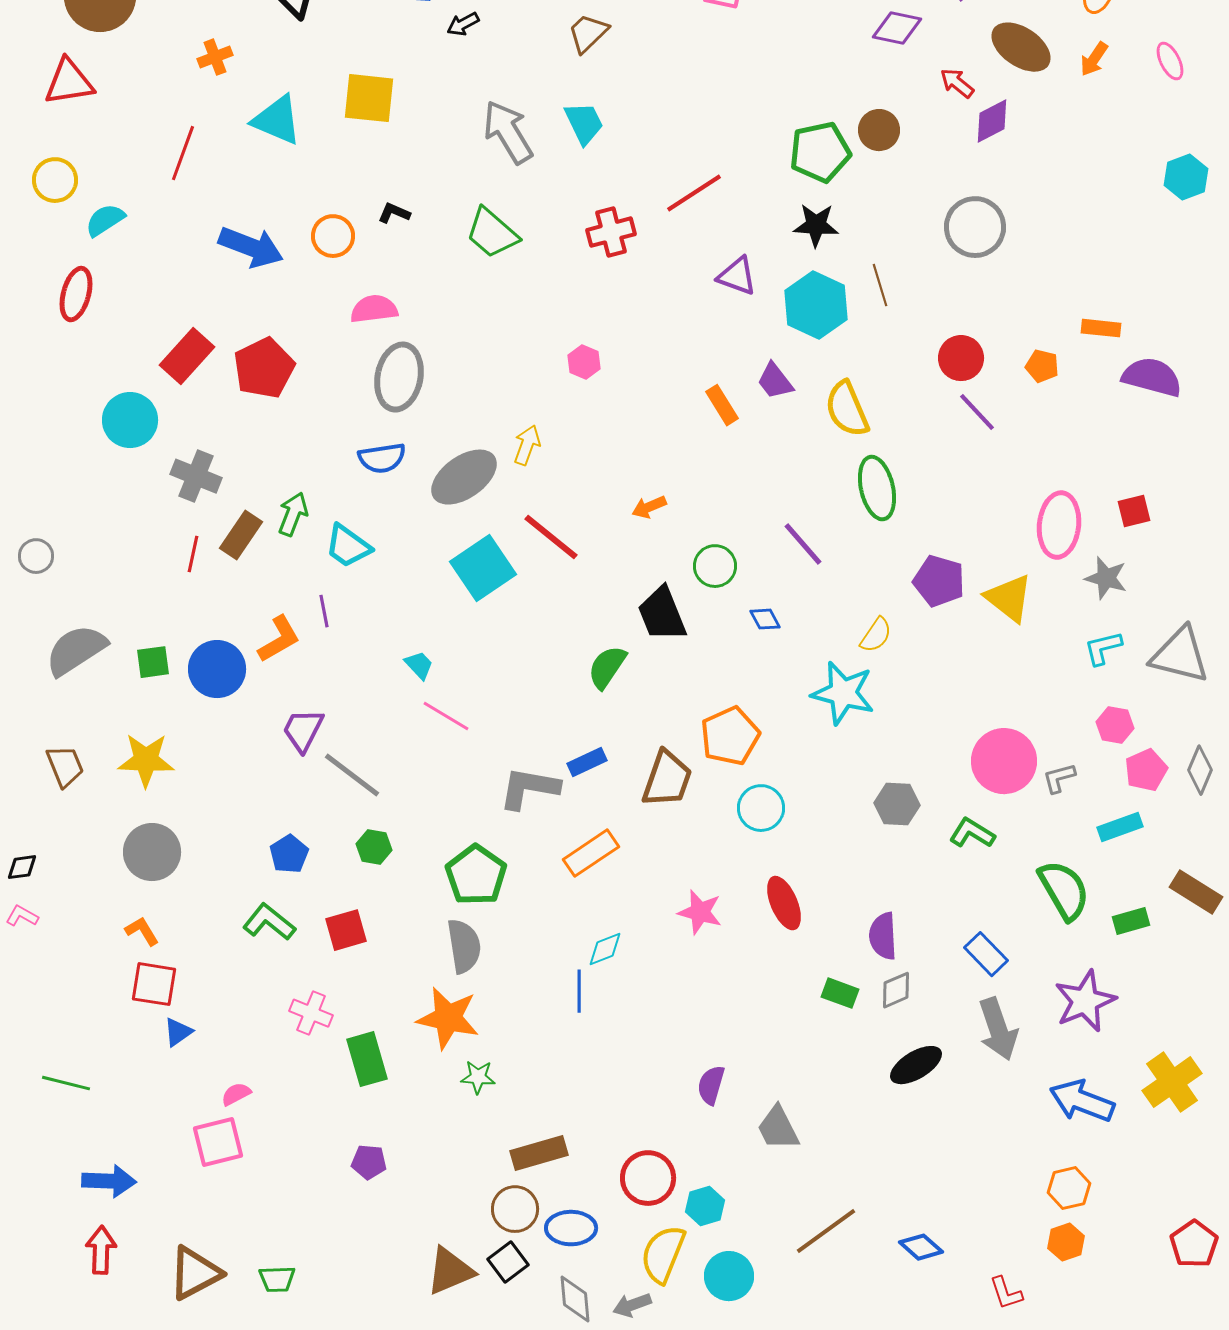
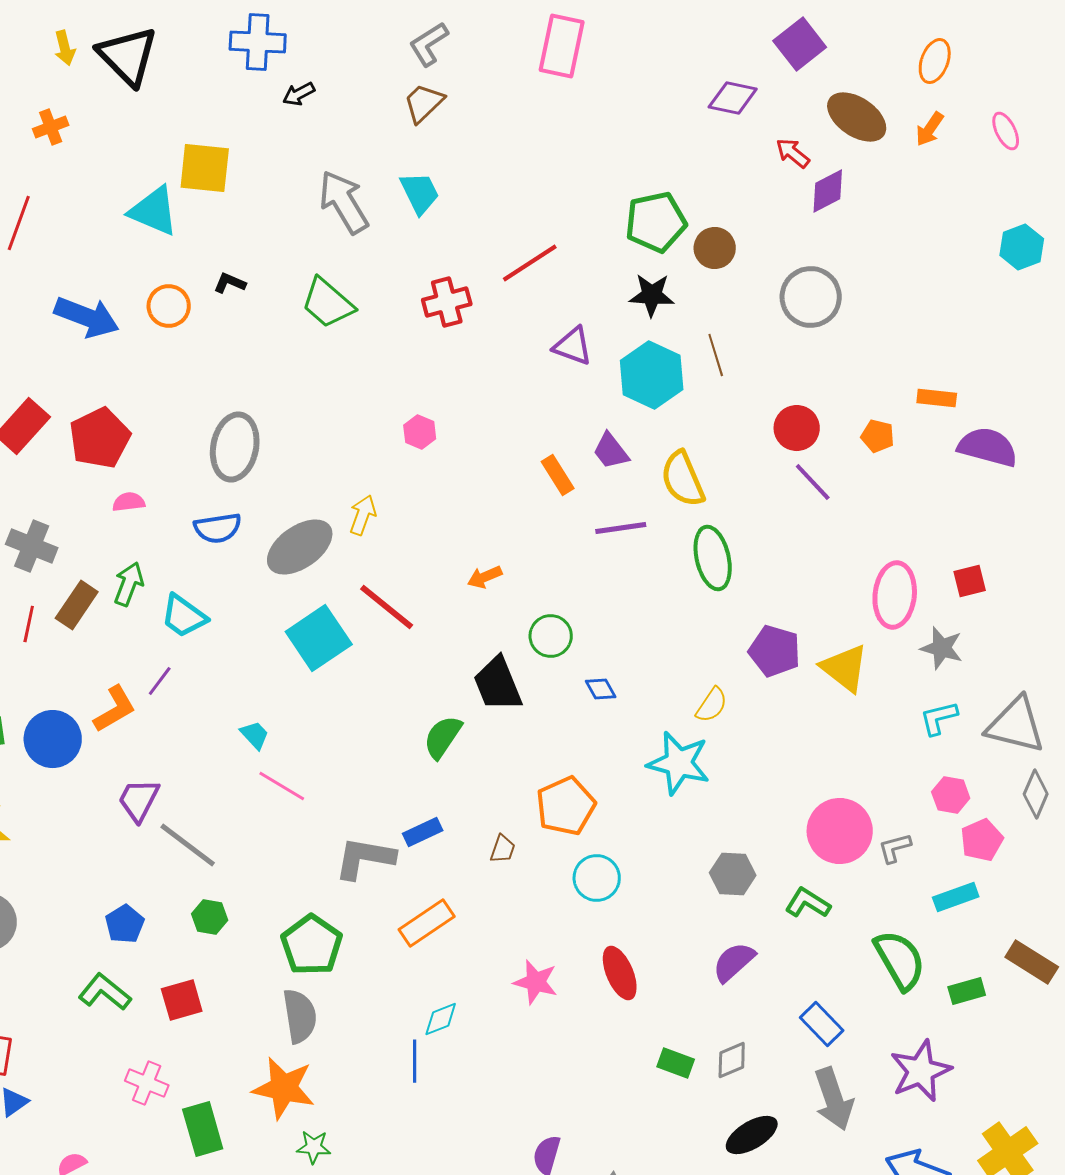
cyan triangle: (277, 120) -> (154, 211), moved
brown circle: (879, 130) -> (715, 248), moved
pink semicircle: (374, 309) -> (129, 502), moved, size x0.7
purple line: (803, 544) -> (621, 528), moved, turned -57
purple line: (324, 611) -> (160, 681), turned 48
gray diamond: (1200, 770) -> (1036, 794), moved
brown trapezoid: (667, 779) -> (503, 849), size x0.5
purple semicircle: (883, 936) -> (734, 962), moved, turned 51

